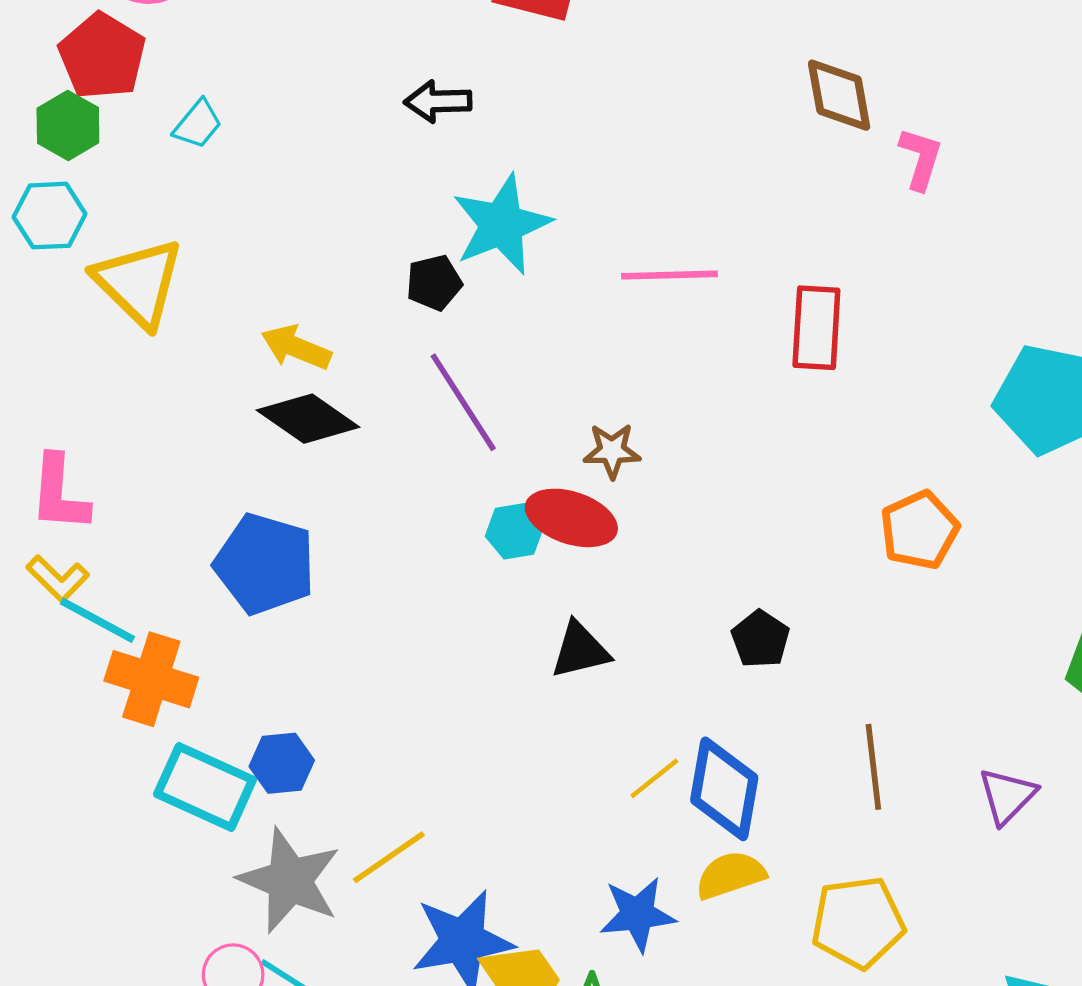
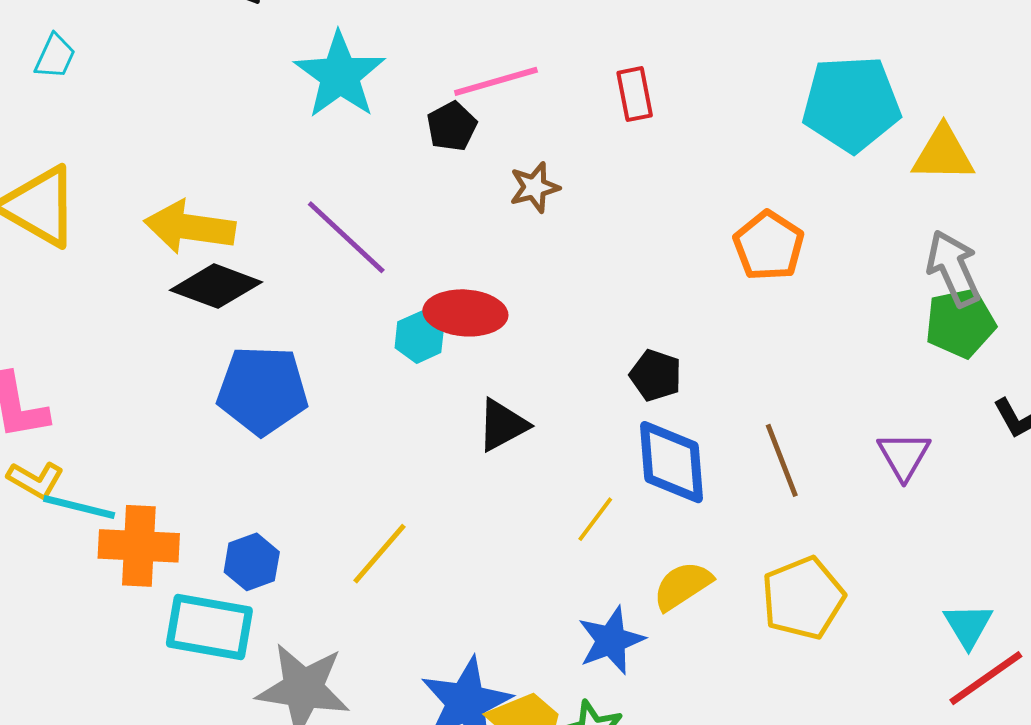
black pentagon: (434, 283) -> (452, 126), moved
red rectangle: (816, 328) -> (635, 94), size x0.7
yellow arrow: (296, 347) -> (190, 227), size x1.4
brown star: (612, 451) -> (535, 187), moved
blue pentagon: (265, 564) -> (262, 390), moved
blue hexagon: (282, 763) -> (252, 562), moved
blue diamond: (724, 789) -> (671, 462), moved
yellow line: (389, 857) -> (379, 554), moved

